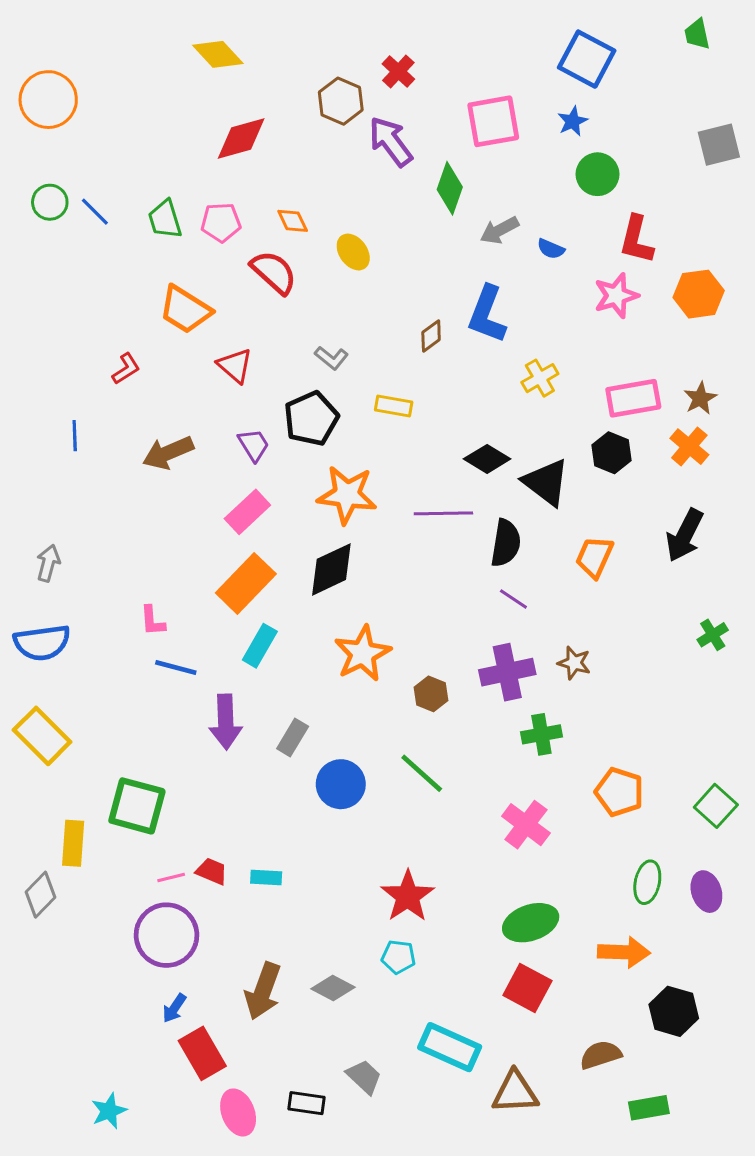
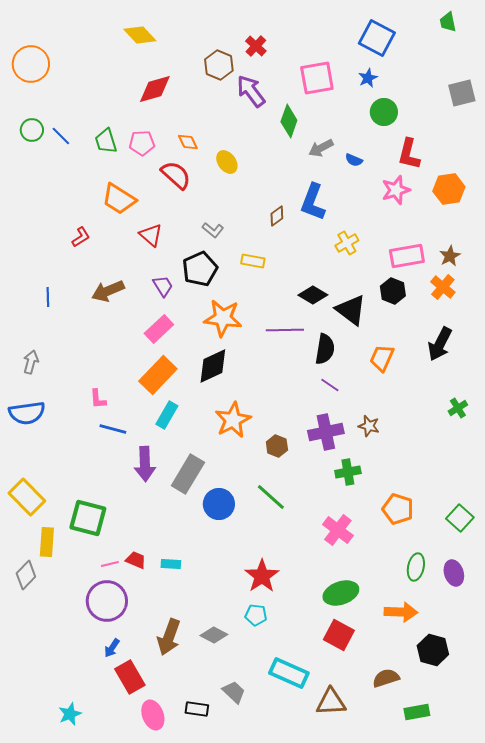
blue line: (75, 436) -> (48, 297), moved
yellow rectangle: (42, 736) -> (27, 497), moved
gray rectangle: (293, 737) -> (188, 474), size x1.6

